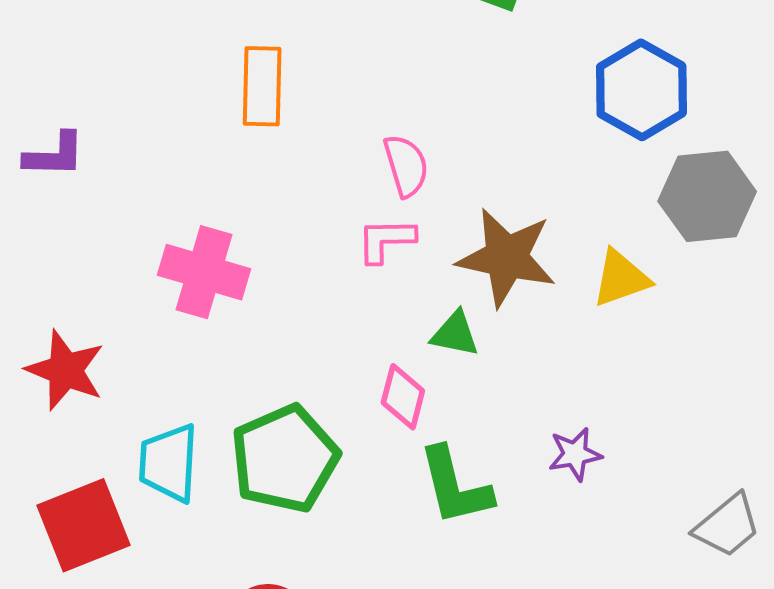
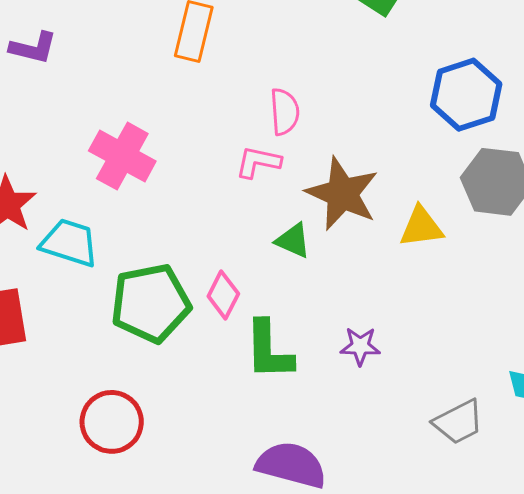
pink diamond: (403, 397) -> (223, 295), moved
cyan trapezoid: (169, 463) -> (69, 243), moved, turned 92

